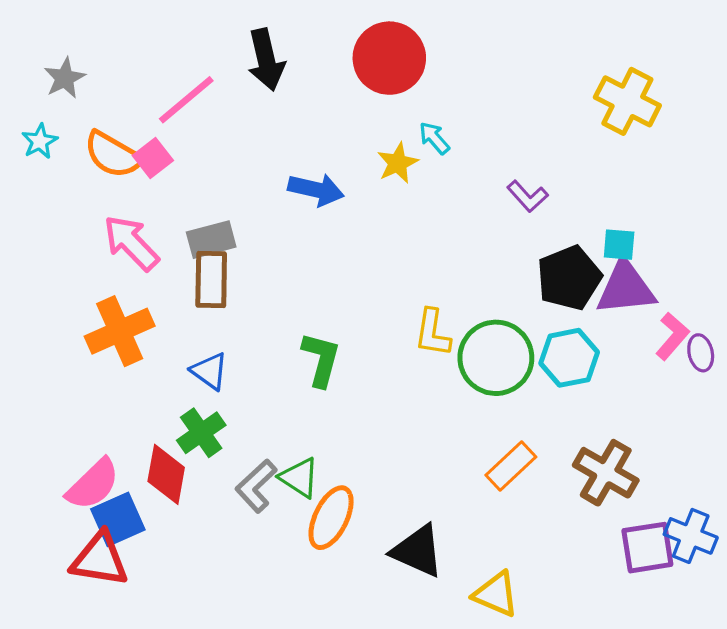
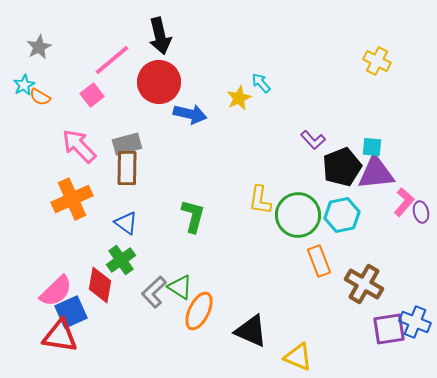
red circle: (389, 58) -> (159, 82), moved
yellow cross: (627, 101) -> (377, 61), size x0.7
orange semicircle: (113, 155) -> (40, 97), moved, size x0.6
purple L-shape: (528, 196) -> (313, 140), moved
orange rectangle: (511, 466) -> (319, 261), moved, turned -68

